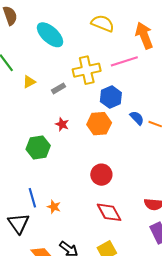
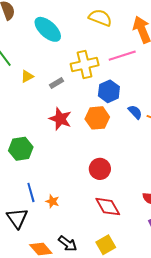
red star: (62, 124) -> (60, 119), size x1.6
green hexagon: (38, 147) -> (21, 149), moved

